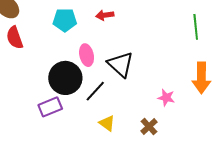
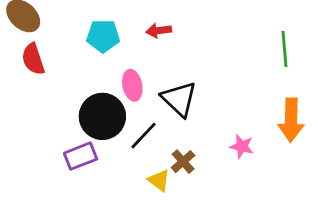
brown cross: (149, 127) -> (183, 162), moved

